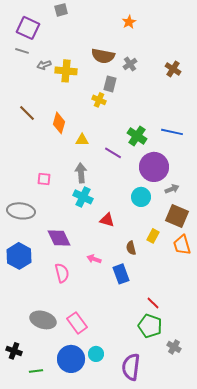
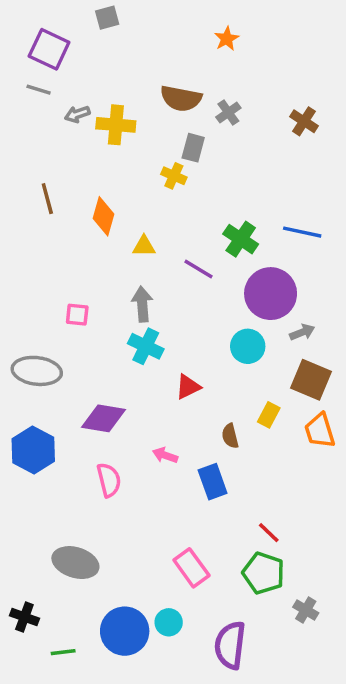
brown line: (27, 113) -> (47, 199), turned 30
red triangle: (107, 220) -> (188, 387), turned -42
purple diamond: (59, 238) -> (104, 418), turned -55
pink rectangle: (77, 323) -> (191, 568), moved

